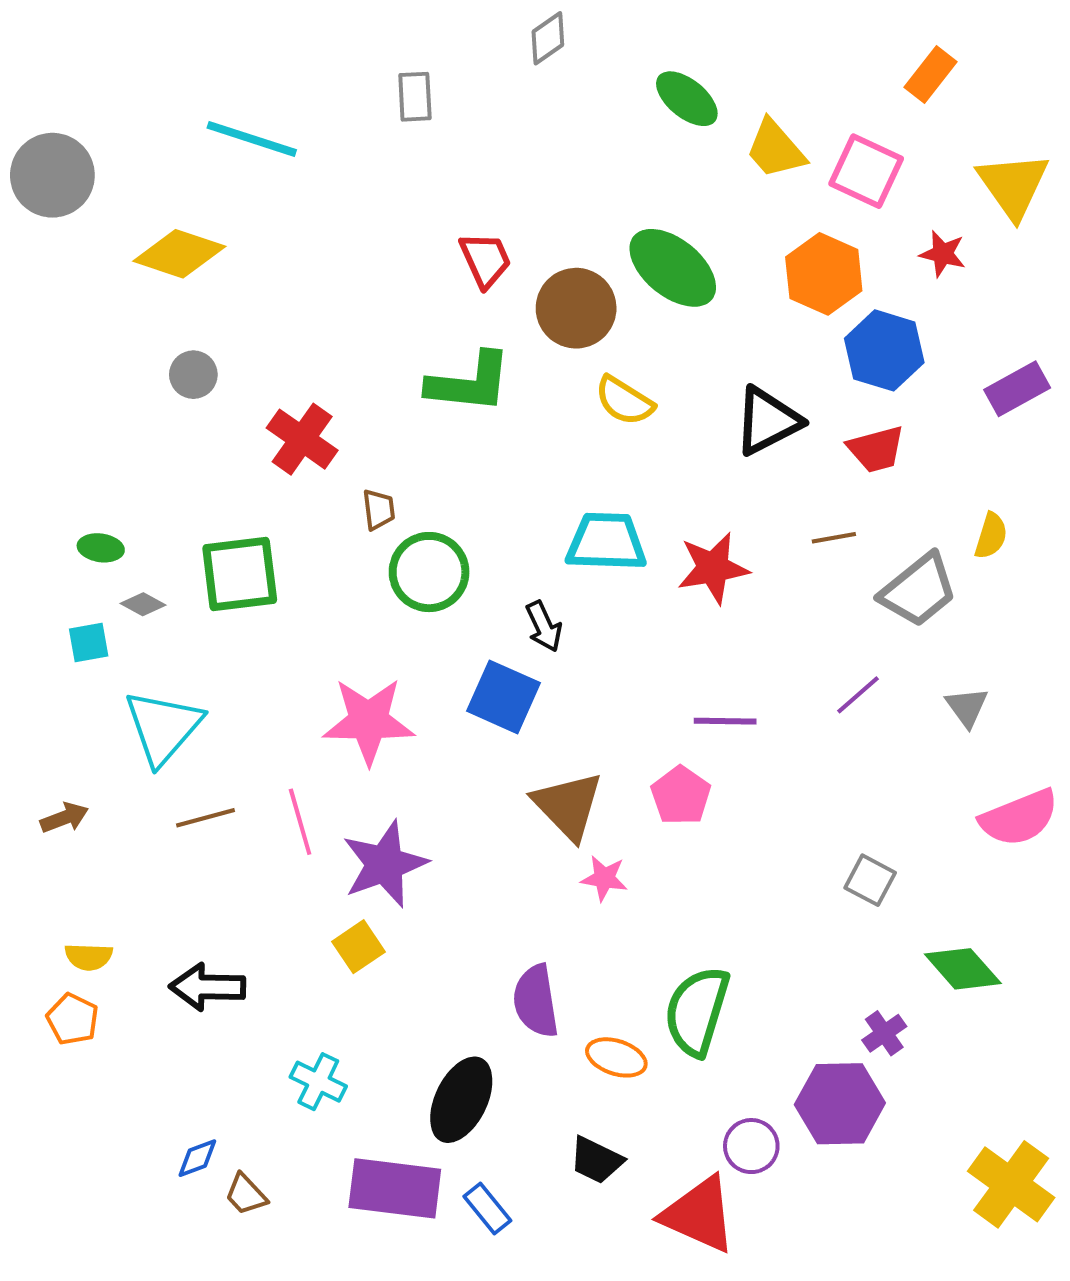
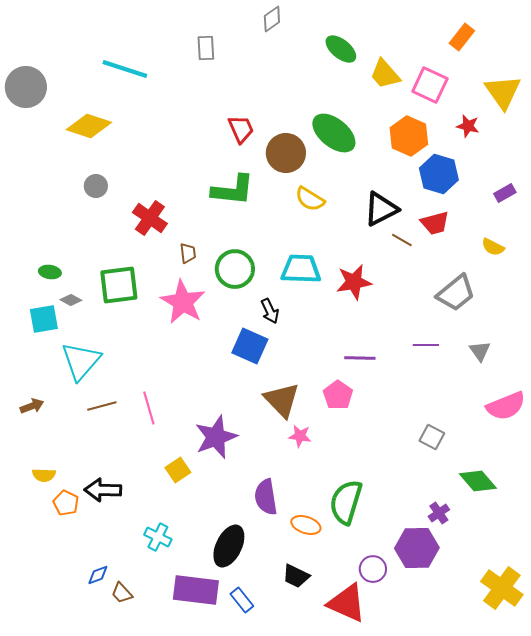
purple rectangle: (1017, 389) -> (505, 193), size x0.7
yellow semicircle: (991, 536) -> (493, 247), moved, turned 100
brown line: (834, 538) -> (402, 240), moved, turned 40
green circle: (429, 572) -> (235, 269), moved
cyan square: (89, 643) -> (44, 319), size x1.4
purple line: (858, 695) -> (426, 345), turned 40
pink star: (369, 721) -> (183, 302), moved, turned 30
purple star: (385, 864) -> (216, 437), moved
orange pentagon: (73, 1019) -> (66, 503), moved

